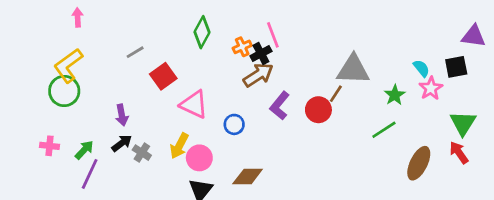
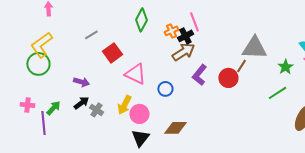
purple arrow: (122, 115) -> (81, 82), turned -63
purple line: (90, 174) -> (43, 123), moved, turned -30

